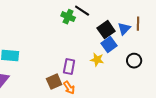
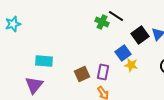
blue square: (109, 45) -> (123, 53), moved
brown square: (54, 82) -> (82, 74), moved

